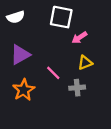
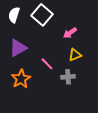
white semicircle: (16, 17) -> (14, 15), turned 126
white square: (61, 17) -> (42, 15), moved, turned 30

